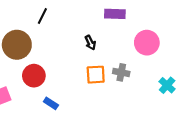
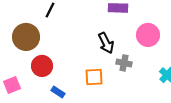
black arrow: (90, 43) -> (106, 43), moved, size x1.5
orange square: (96, 75) -> (94, 77), moved

